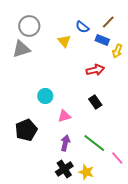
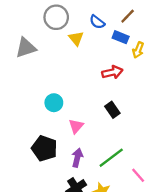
gray circle: (29, 26) -> (56, 17), moved
pink triangle: (64, 116) -> (76, 126), turned -32
black pentagon: (26, 130) -> (44, 148), moved, turned -30
green line: (94, 143) -> (111, 158), turned -75

